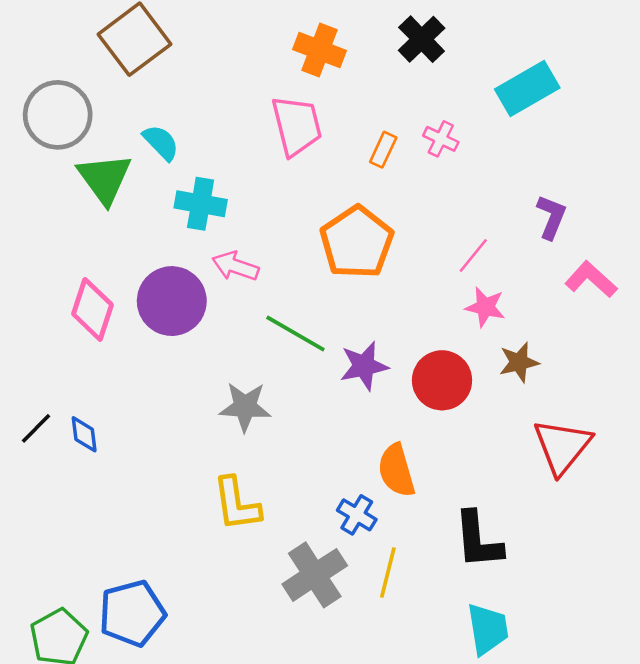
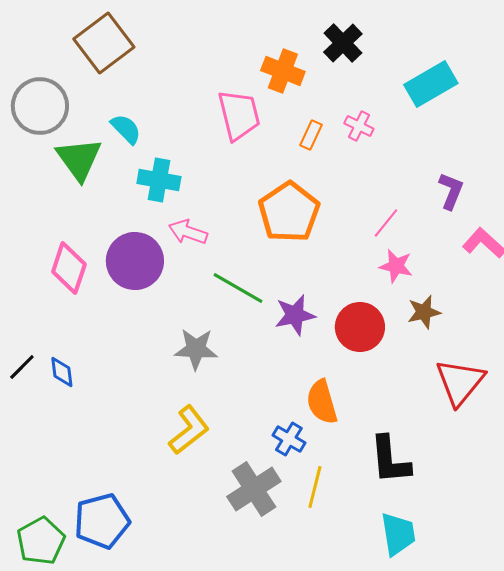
orange cross: (319, 50) -> (283, 71), moved
yellow L-shape: (237, 504) -> (189, 430), turned -120

